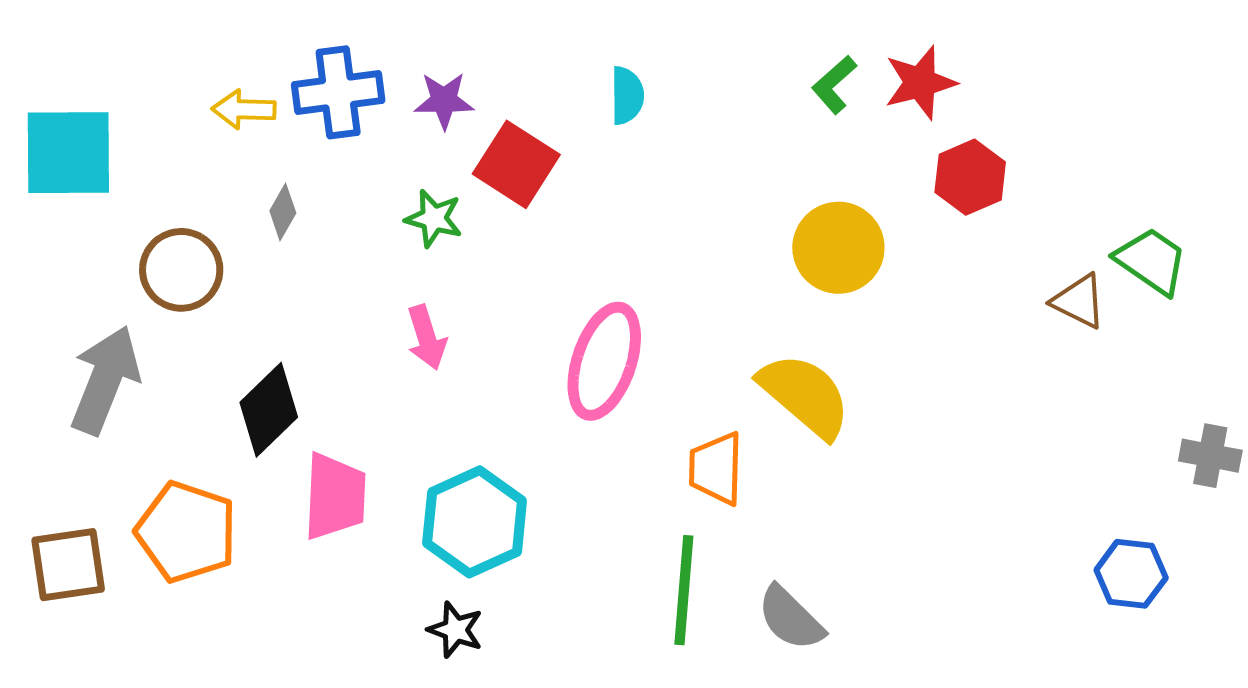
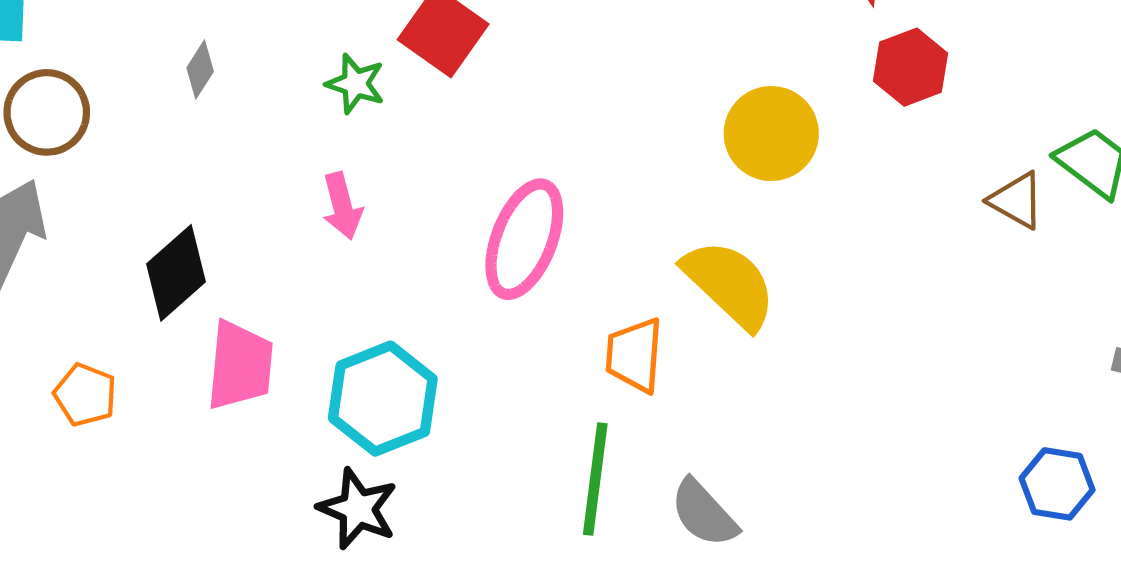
brown circle: (181, 270) -> (47, 112), moved
orange pentagon: (186, 532) -> (85, 395), size x0.6
black star: (455, 630) -> (358, 509), size x1.4

